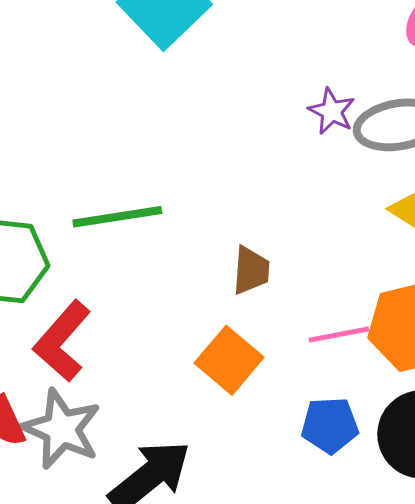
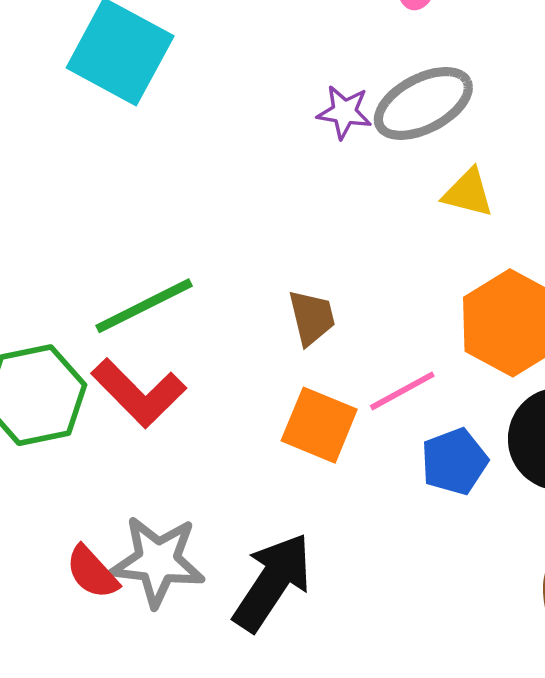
pink line: (339, 335) -> (402, 391), moved
red L-shape: (62, 341) -> (139, 393), moved, turned -68

